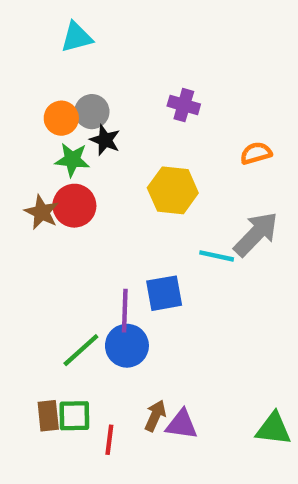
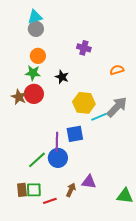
gray circle: (92, 112) -> (36, 29), moved
orange circle: (61, 118) -> (38, 56), moved
black star: (105, 140) -> (62, 77), moved
yellow hexagon: (173, 190) -> (84, 103), moved
cyan line: (217, 256) -> (99, 117), turned -35
purple triangle: (182, 424) -> (89, 182), moved
red line: (109, 440) -> (50, 201), turned 64

